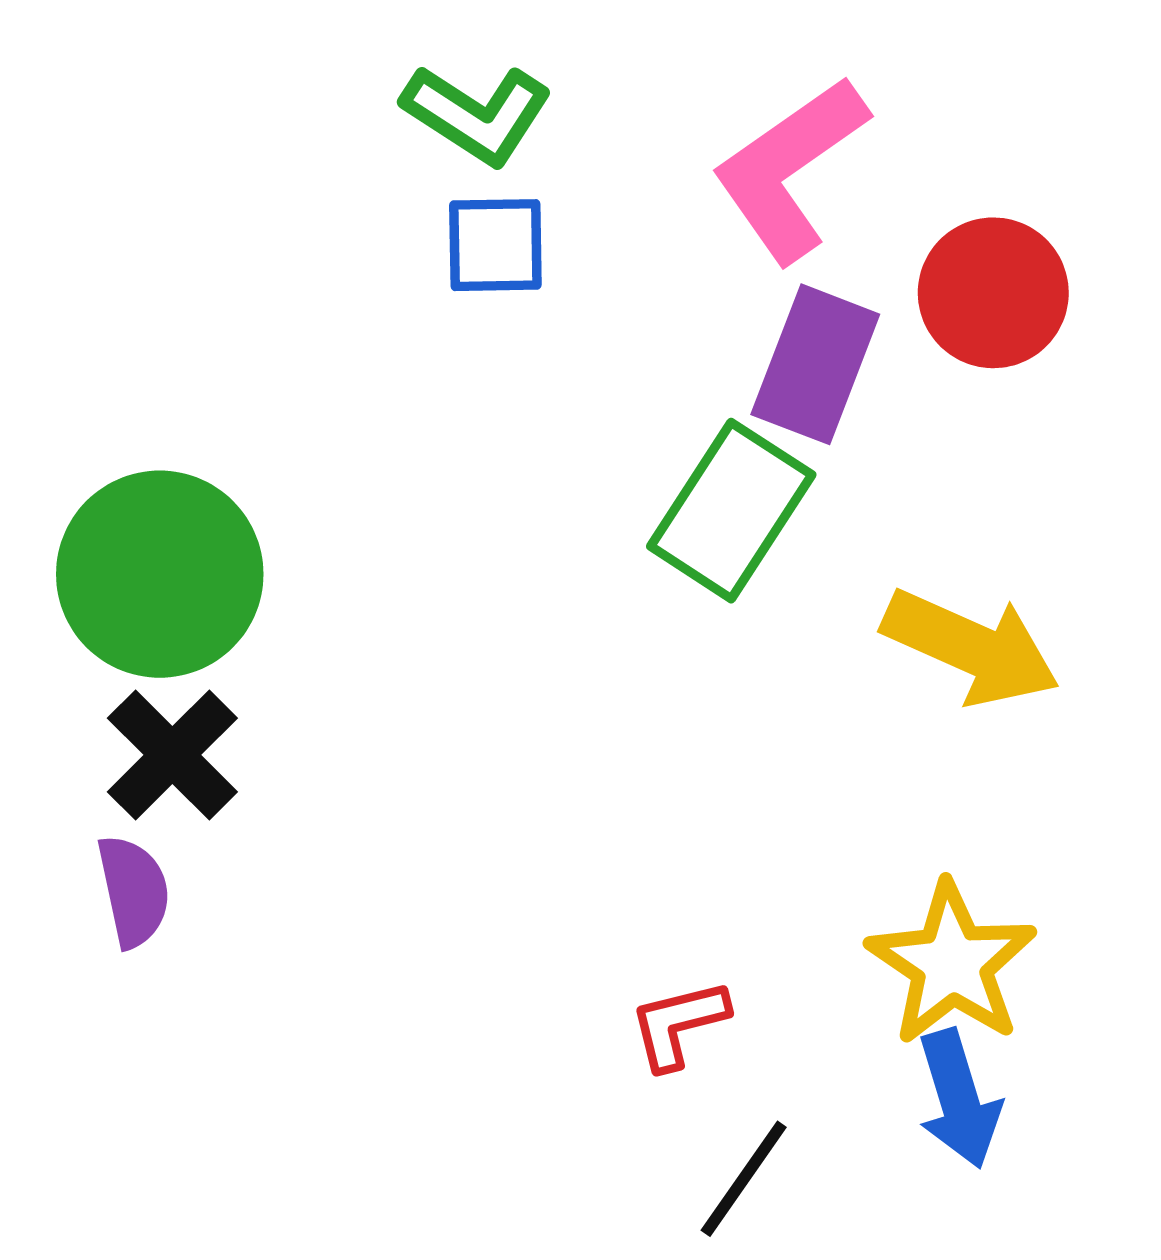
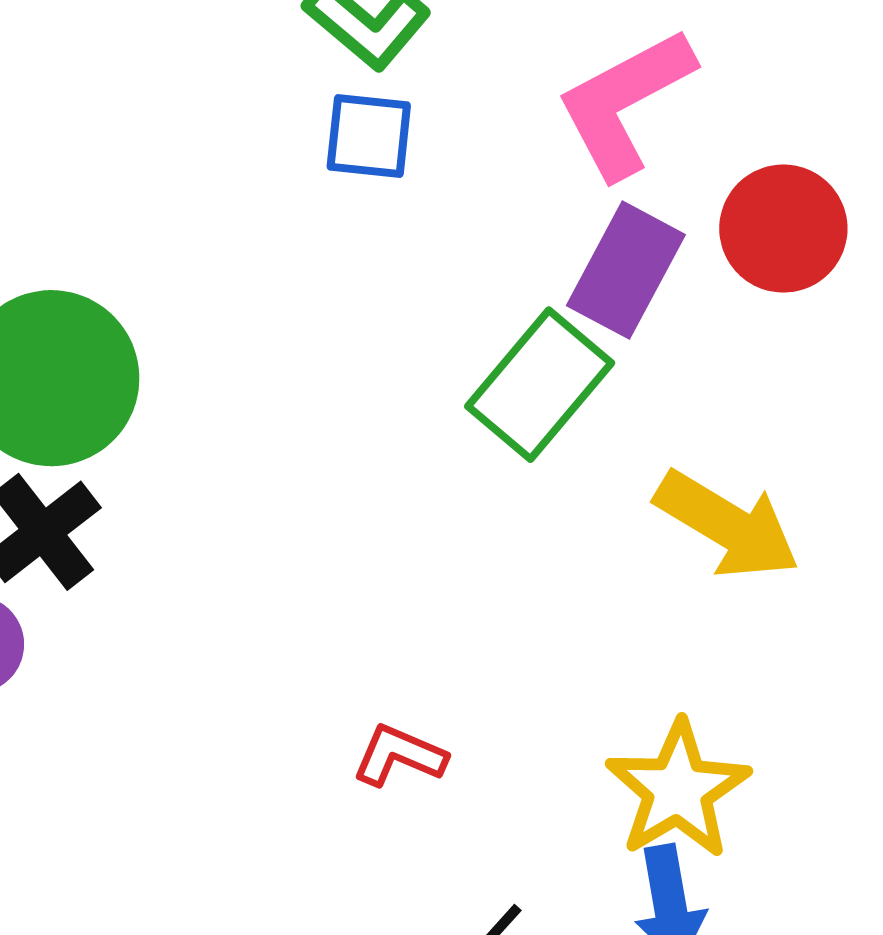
red L-shape: (679, 1024) -> (399, 756), moved, turned 30

